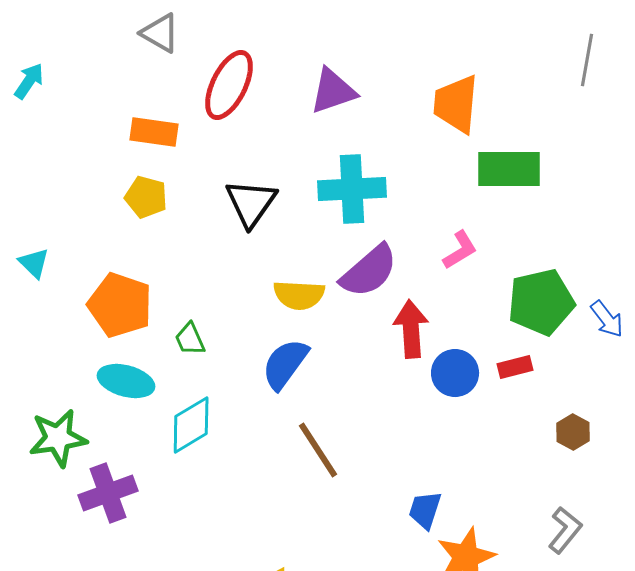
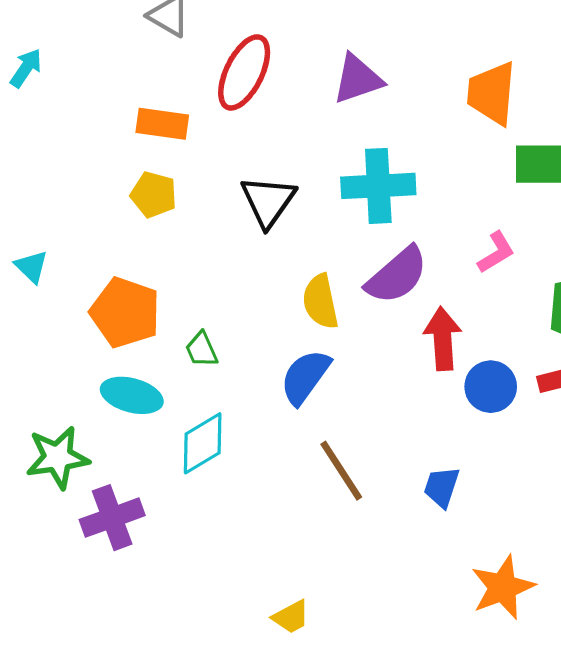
yellow semicircle: (299, 295) -> (320, 302), turned 75
blue trapezoid: (425, 510) -> (442, 487), moved

